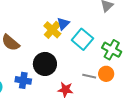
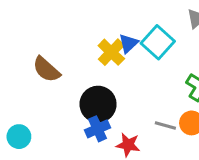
cyan square: (82, 39) -> (158, 42), moved
blue cross: (23, 80) -> (98, 129), moved, turned -35

